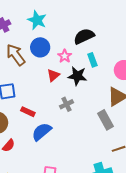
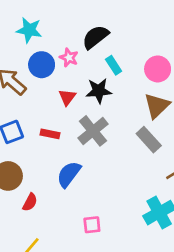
pink star: (65, 56) -> (69, 58), moved
gray cross: (66, 104) -> (93, 131), size x1.6
red rectangle: (28, 112) -> (50, 134), moved

